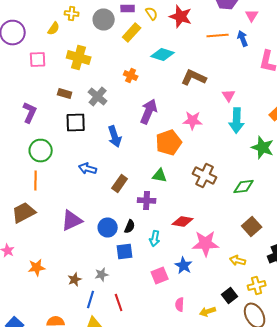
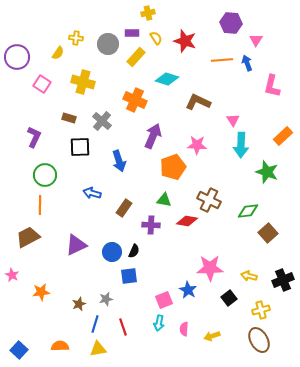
pink square: (38, 60) -> (42, 84), turned 36
orange cross: (131, 76) -> (135, 100), size x1.6
red diamond: (183, 222) -> (187, 221), moved
brown square: (252, 226) -> (268, 233), moved
cyan arrow: (155, 238) -> (159, 323), moved
yellow arrow: (238, 260) -> (249, 276), moved
black square: (230, 296) -> (229, 298), moved

